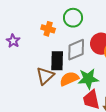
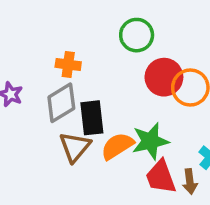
green circle: (73, 18) -> (137, 35), moved
gray diamond: (76, 50) -> (61, 103), moved

